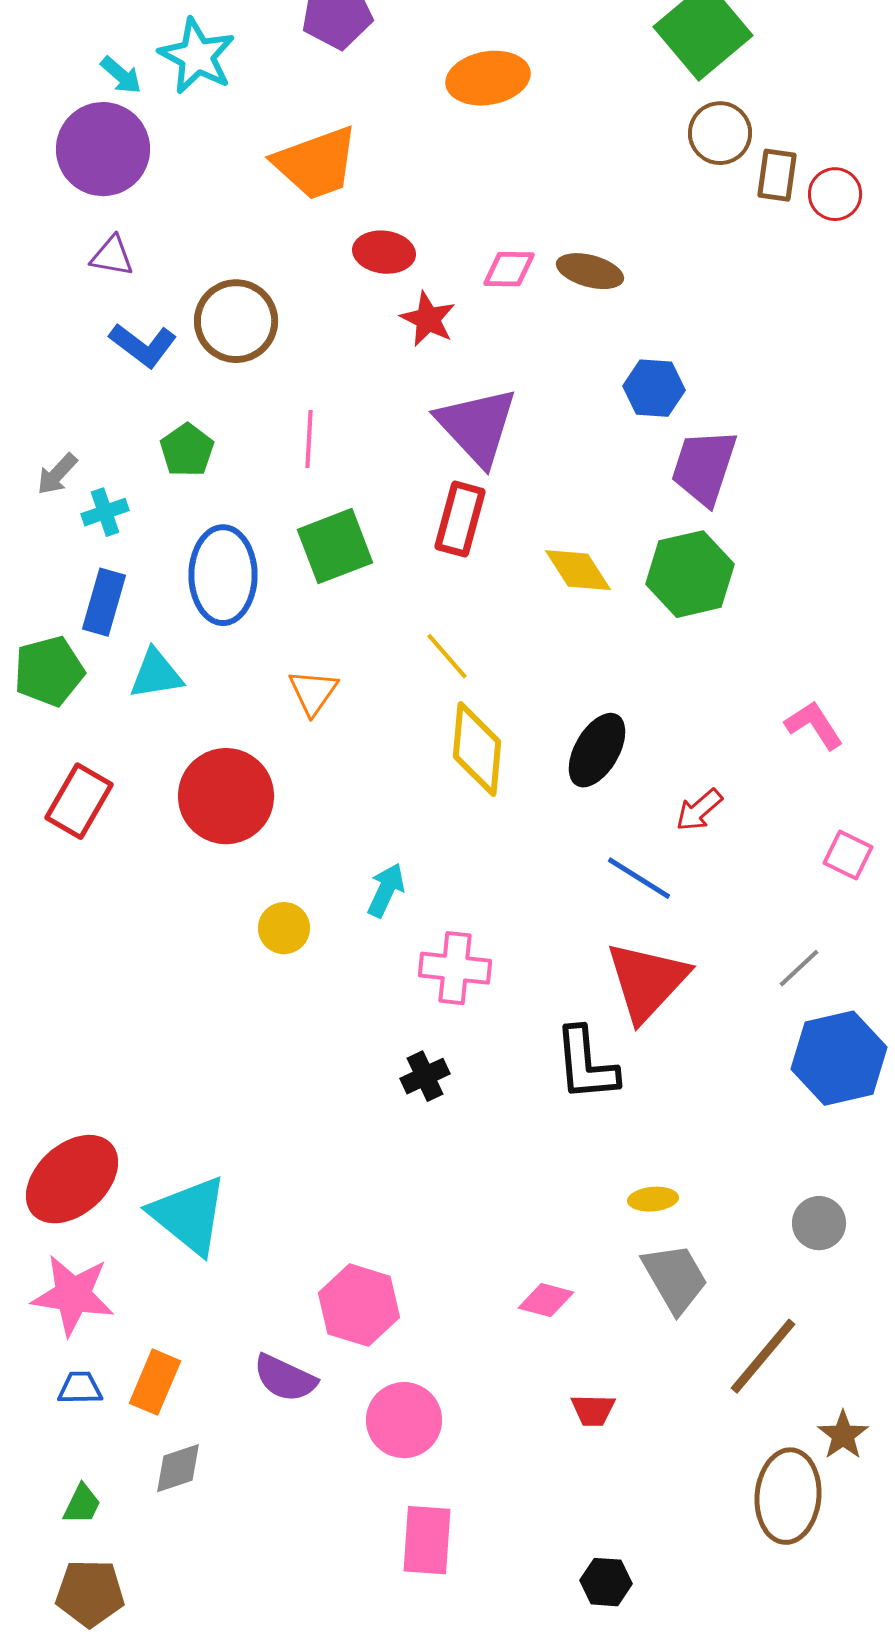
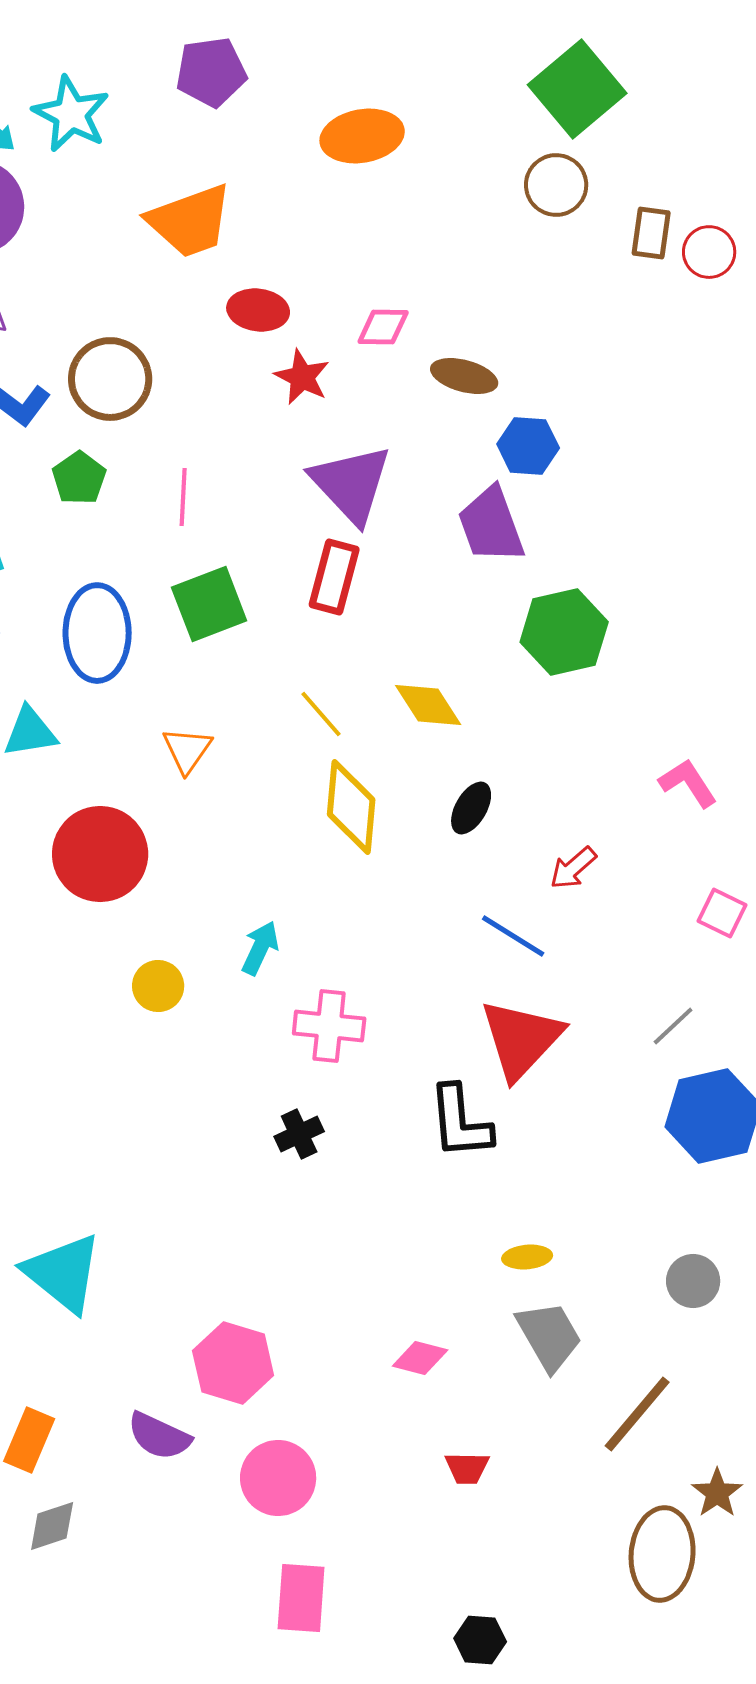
brown circle: (720, 133) -> (556, 185), moved
brown ellipse: (590, 271) -> (464, 376), moved
green pentagon: (187, 450) -> (79, 478), moved
purple trapezoid: (704, 467) -> (491, 525), moved, turned -38
yellow diamond: (578, 570) -> (428, 705), moved
black ellipse: (597, 750) -> (471, 808), size x0.7

